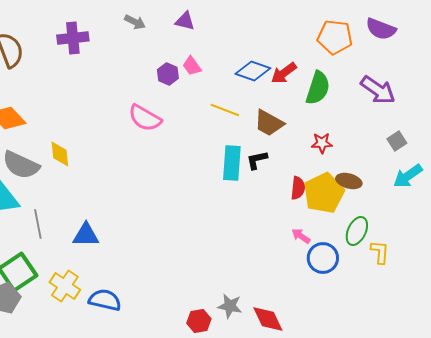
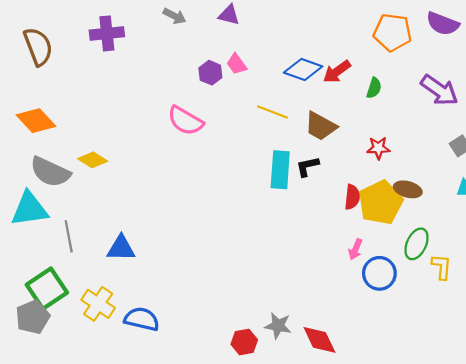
green semicircle: (318, 88) -> (374, 88), size x0.6
yellow diamond: (60, 154) -> (93, 160), turned -52
pink arrow: (301, 236) -> (355, 249), turned -102

